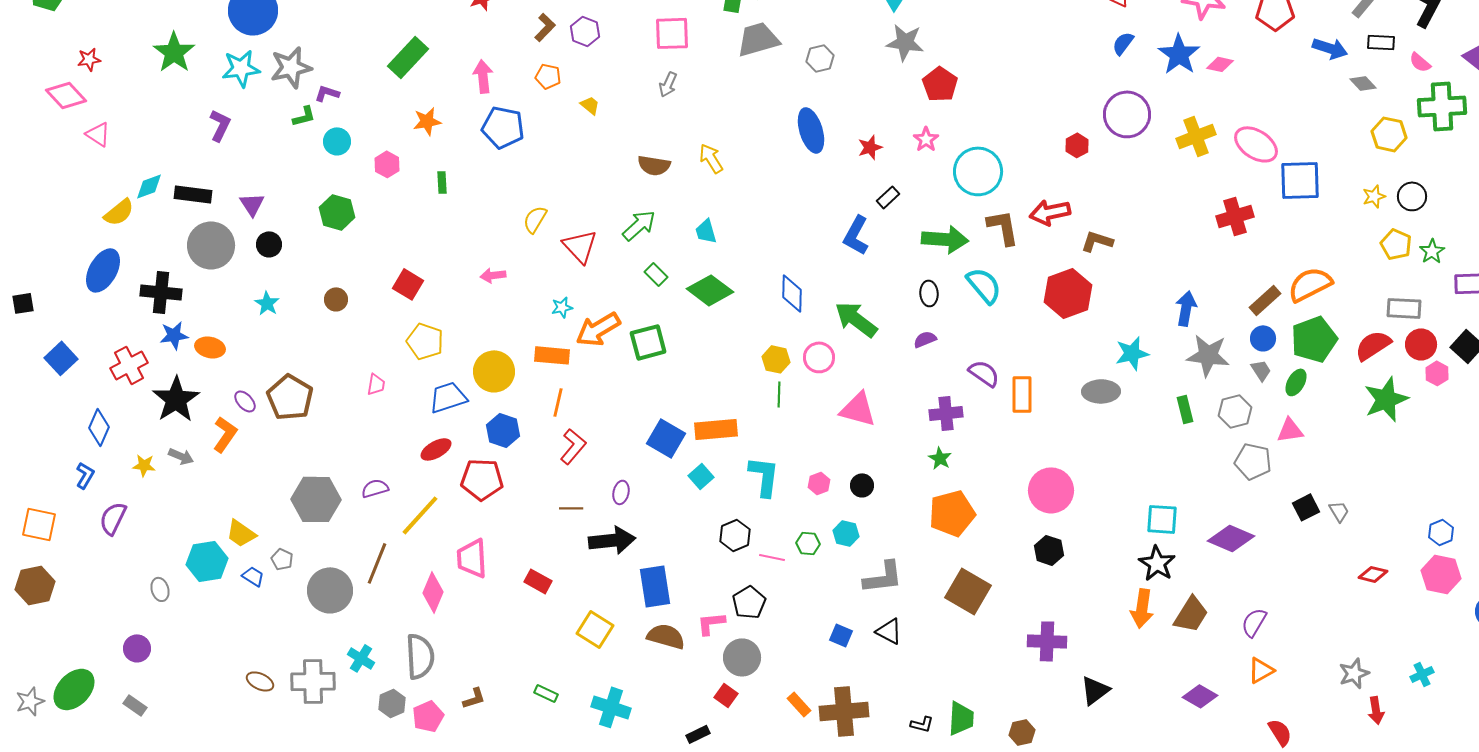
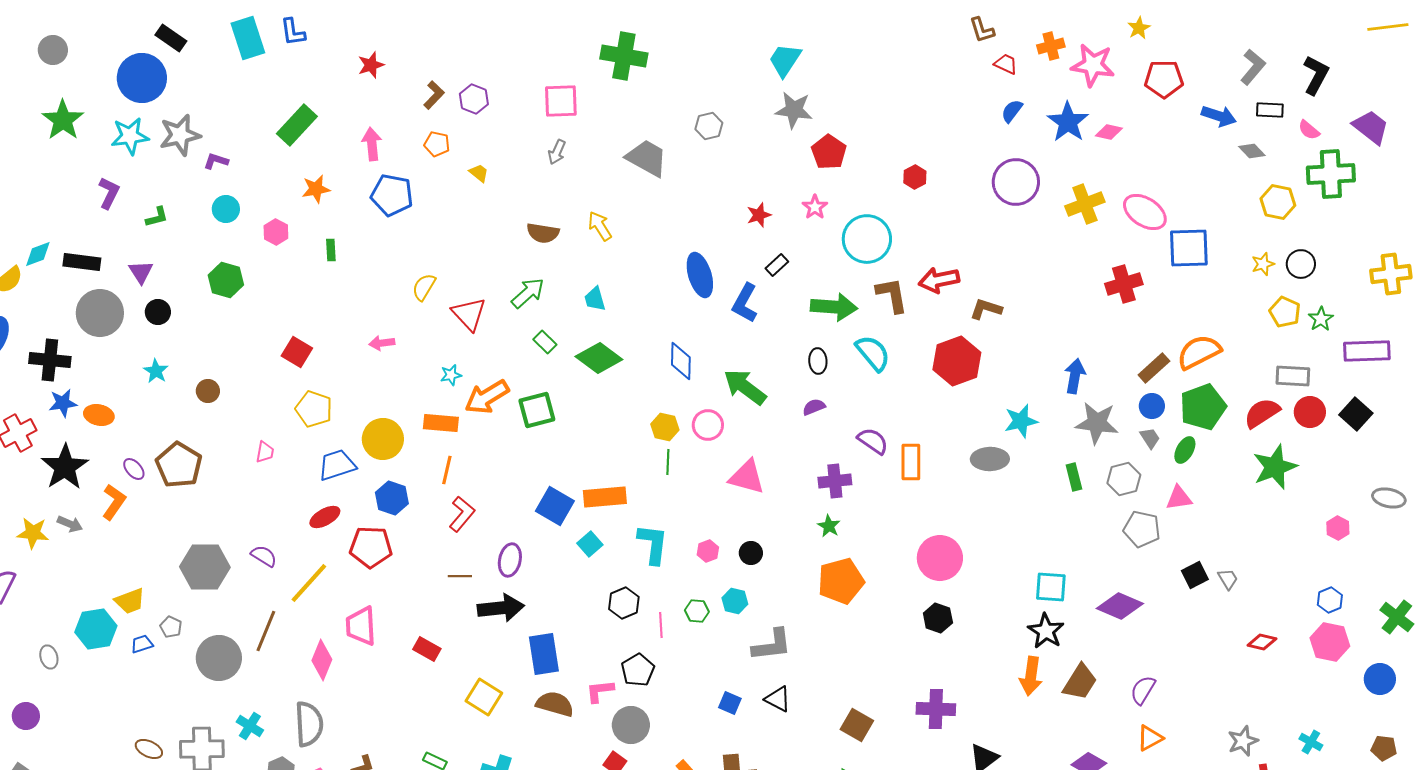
gray trapezoid: (758, 39) -> (647, 158), moved, turned 45
green L-shape: (304, 116) -> (157, 217), moved
blue ellipse: (811, 130) -> (700, 275), moved
red hexagon: (1077, 145) -> (915, 177), moved
brown circle: (336, 299) -> (208, 391), moved
pink hexagon: (1437, 373) -> (1338, 528), moved
yellow star: (144, 465) -> (33, 533), size x1.4
purple semicircle: (375, 488) -> (264, 556), turned 48
purple ellipse: (621, 492) -> (510, 560), size x1.4
yellow trapezoid: (241, 533) -> (130, 601), turned -56
pink line: (772, 557) -> (661, 625), turned 75
blue trapezoid: (253, 576) -> (142, 644), turned -50
brown square: (968, 591) -> (857, 725), moved, size x0.7
cyan cross: (1422, 674) -> (1311, 742), turned -35

